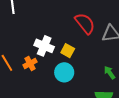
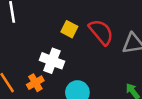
yellow square: (68, 51) -> (69, 29), moved

